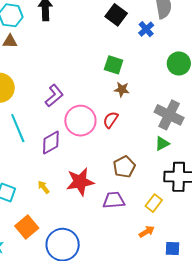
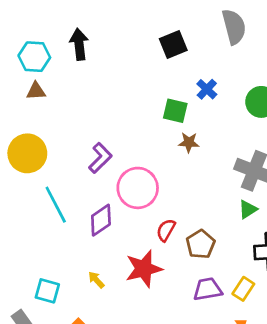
black square: (116, 15) -> (173, 45), turned 35
blue cross: (146, 29) -> (207, 89), moved
red semicircle: (111, 120) -> (166, 230), moved
purple trapezoid: (114, 200) -> (208, 289), moved

